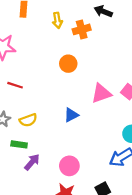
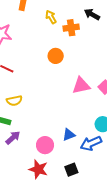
yellow arrow: (57, 20) -> (51, 17), turned 152
blue triangle: (71, 115) -> (69, 135), moved

